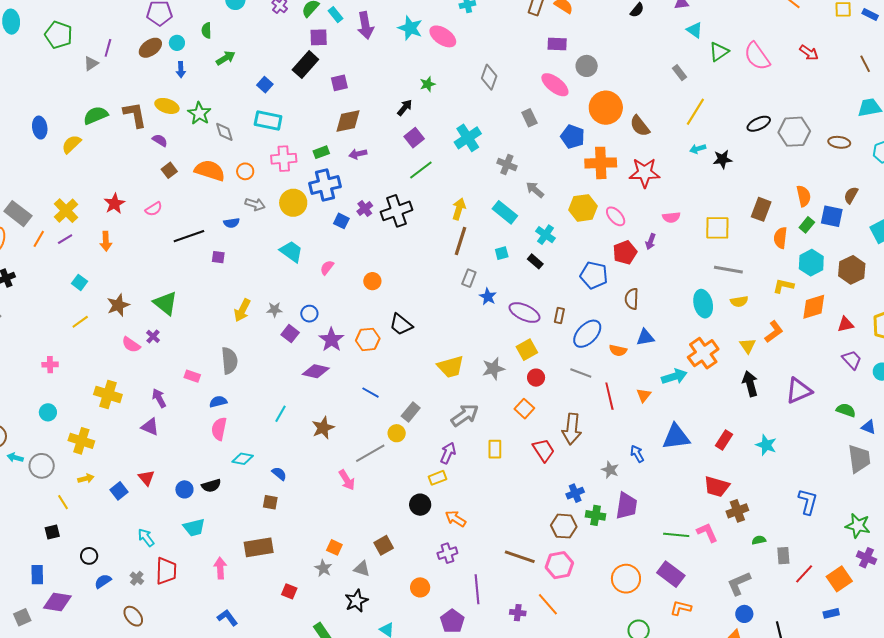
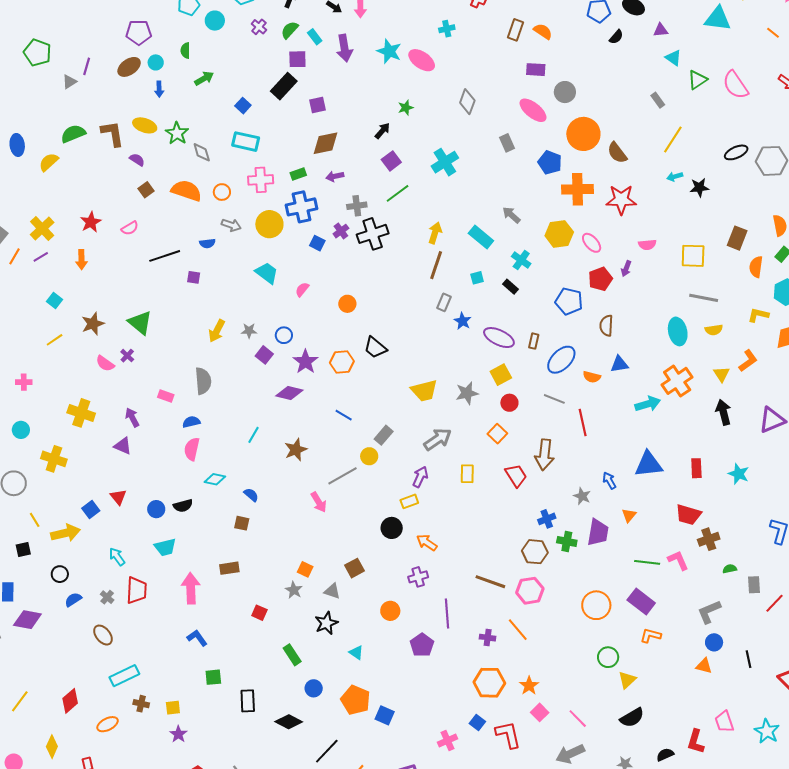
gray cross: (507, 164) -> (357, 206), moved, turned -30
orange triangle: (644, 395) -> (629, 515), moved
red rectangle: (724, 440) -> (696, 468), turned -36
yellow arrow: (86, 479) -> (66, 533), moved, size x1.8
brown rectangle: (259, 547) -> (229, 568), size x0.7
pink arrow: (220, 568) -> (191, 588), size x1.4

